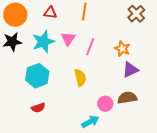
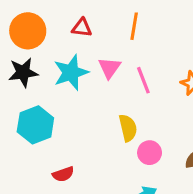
pink line: (90, 47) -> (143, 80), turned -42
cyan hexagon: (37, 76) -> (35, 125), moved
pink circle: (105, 104) -> (150, 153), moved

